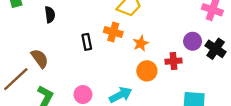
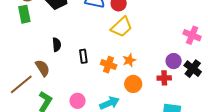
black semicircle: (50, 15) -> (57, 45), moved
orange cross: (113, 32) -> (109, 65), moved
red cross: (174, 61) -> (164, 78), moved

